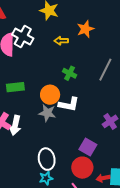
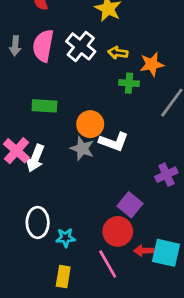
orange star: (85, 29) -> (152, 64), moved
white cross: (23, 36) -> (81, 46), moved
green cross: (70, 73) -> (129, 83), moved, turned -32
white ellipse: (47, 159) -> (38, 222), moved

